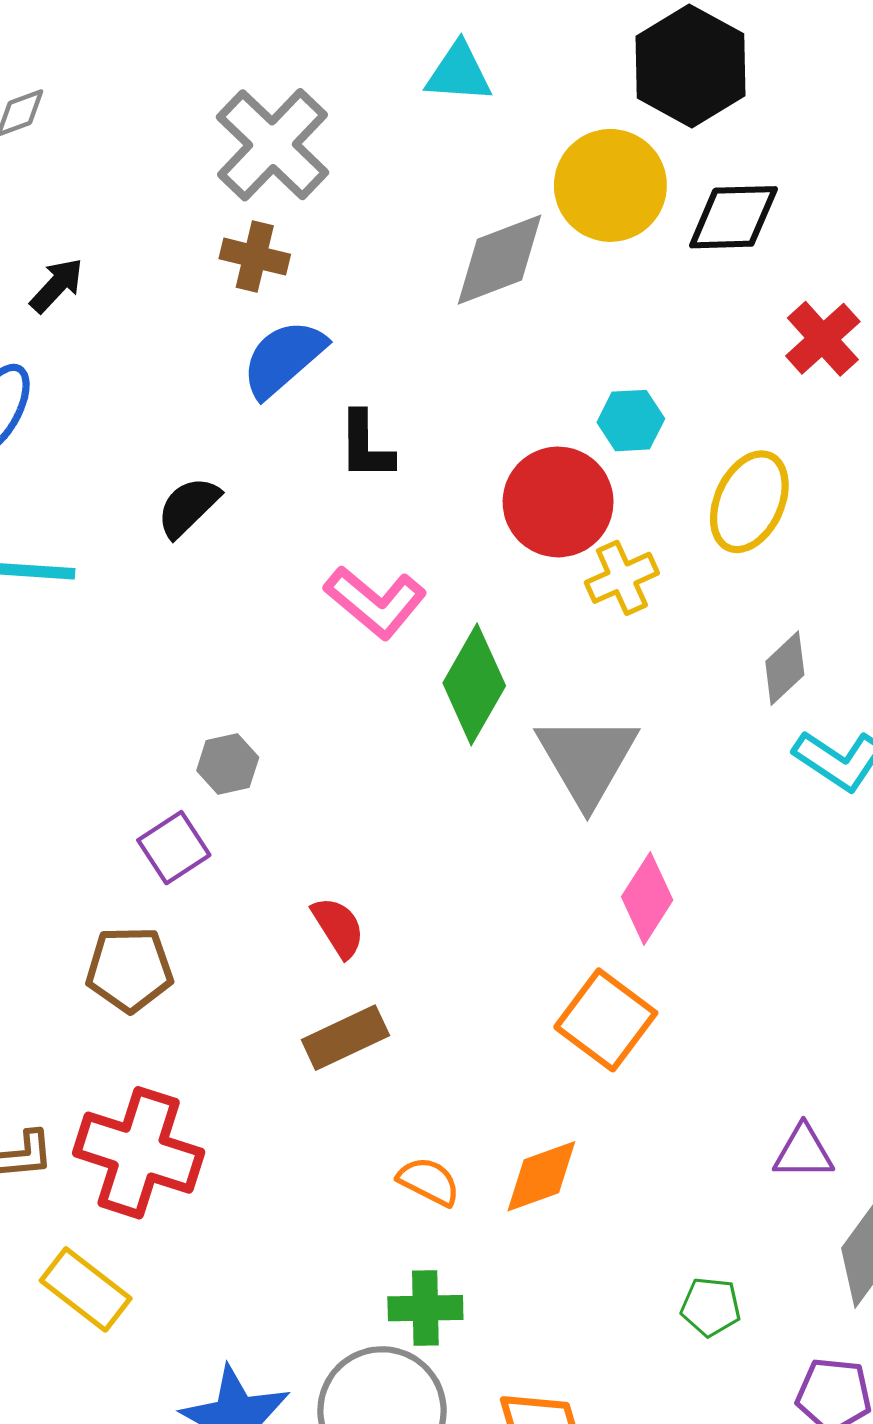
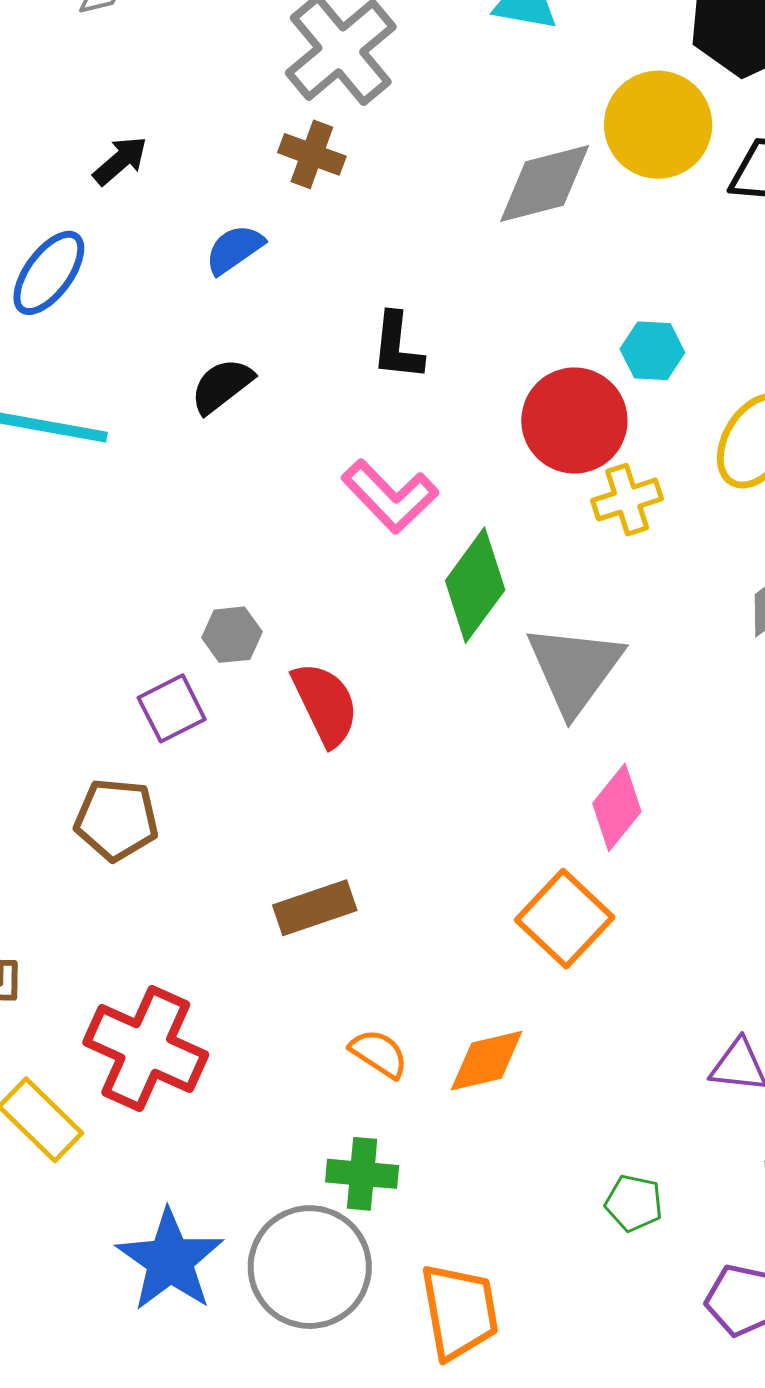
blue semicircle: (283, 358) -> (234, 249), moved, size x0.7
red semicircle: (338, 927) -> (325, 704), moved, size x1.4
red cross: (139, 1153) -> (146, 1049), moved

